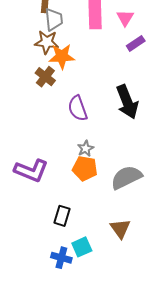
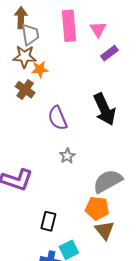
orange star: (62, 56) -> (40, 69), size x0.7
orange pentagon: (85, 168) -> (97, 208), moved

